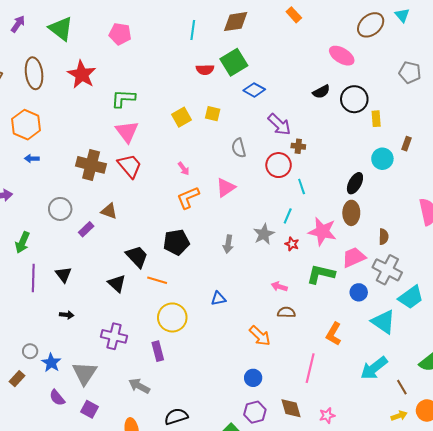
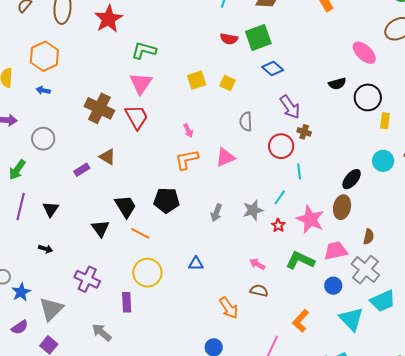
gray circle: (60, 209) -> (43, 139), moved
purple semicircle: (57, 398) -> (20, 327), turned -96

